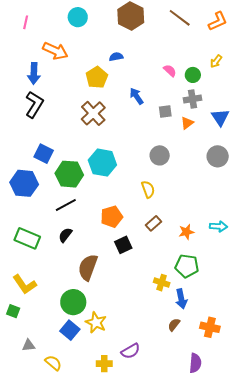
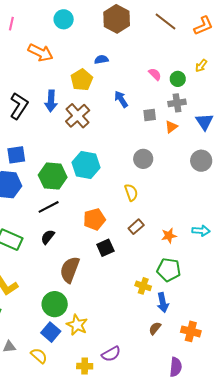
blue arrow: (34, 73) -> (51, 101), moved
blue square: (44, 154) -> (16, 155), moved, turned -36
yellow semicircle: (53, 363) -> (39, 356), moved

